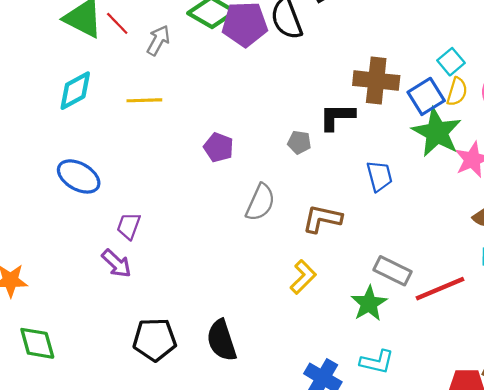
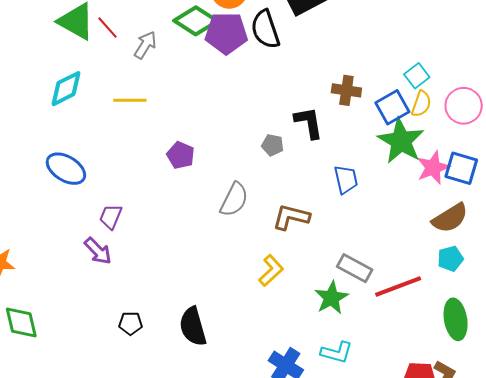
brown cross: (376, 80) -> (346, 90), size x0.7
black L-shape: (337, 117) -> (309, 123), turned 78
purple pentagon: (219, 147) -> (181, 155), moved
black pentagon: (155, 340) -> (131, 323), size x0.6

